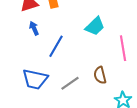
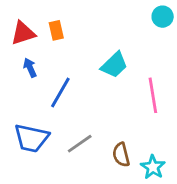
brown semicircle: (100, 75) -> (121, 155), moved

